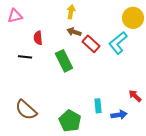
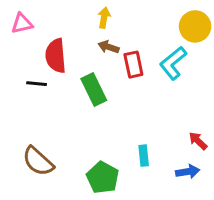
red semicircle: (38, 38) -> (56, 56), size x1.6
red rectangle: (91, 44) -> (133, 65), turned 36
blue arrow: (119, 115) -> (188, 172), moved

